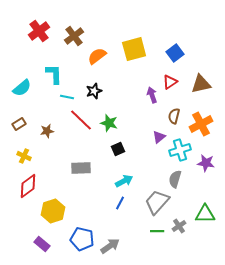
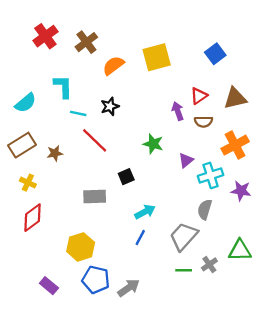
blue square: (175, 53) -> (215, 54), moved
brown semicircle: (174, 116) -> (203, 122), moved, turned -105
green star: (109, 123) -> (153, 144), moved
brown rectangle: (19, 124) -> (22, 145), size x1.6
black square: (118, 149) -> (126, 177), moved
yellow hexagon: (53, 211) -> (81, 247), moved

